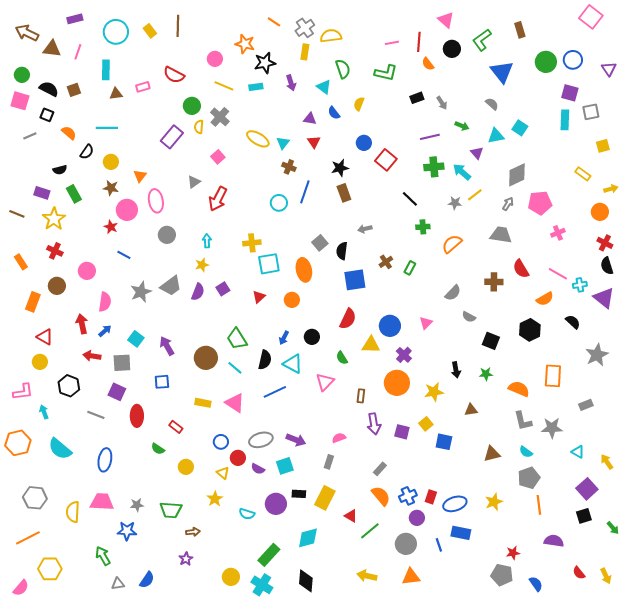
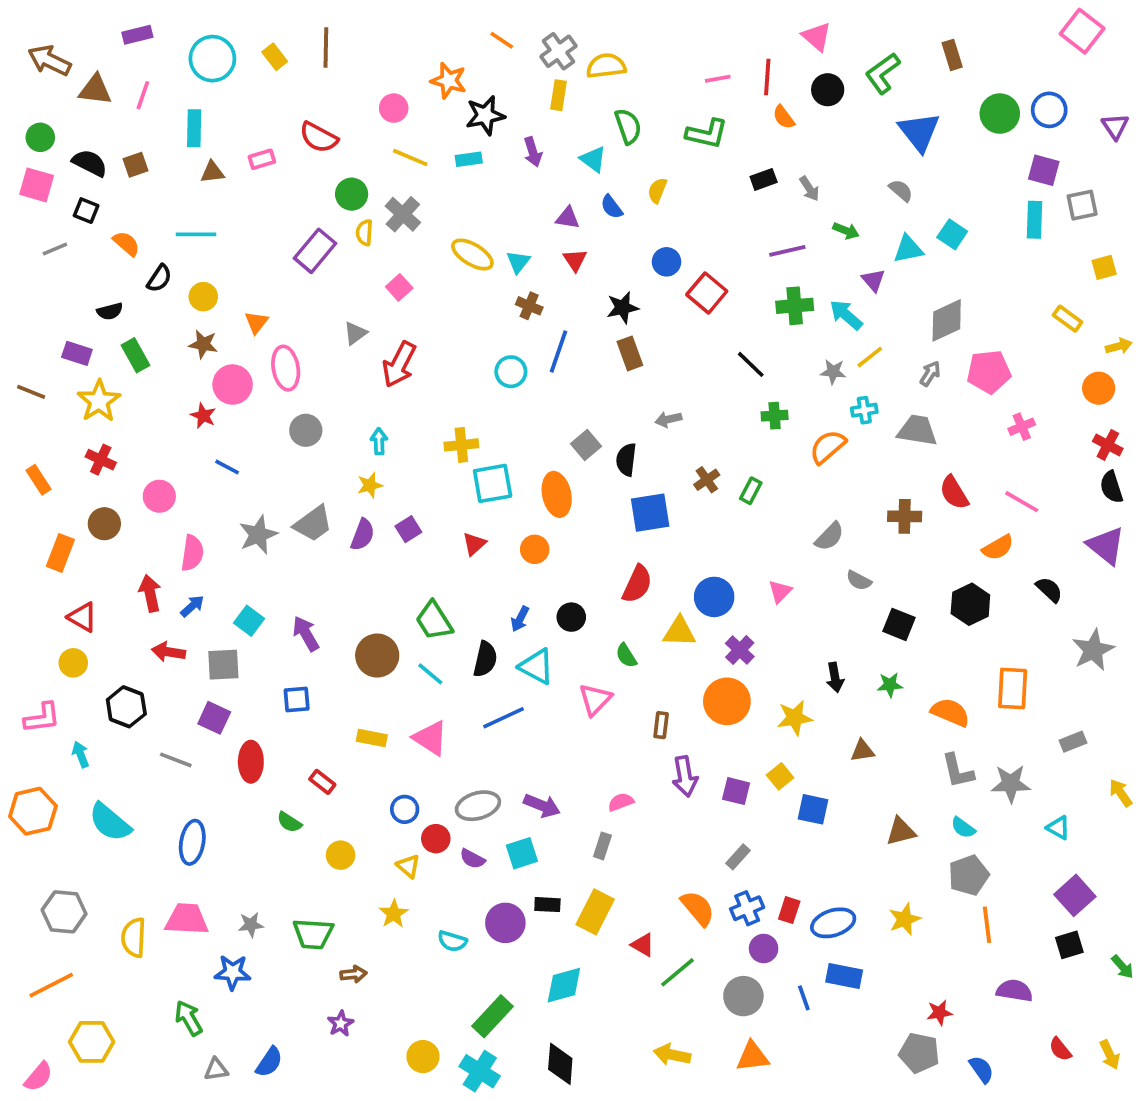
cyan cross: (580, 285) -> (864, 410), moved
yellow arrow: (607, 462) -> (1121, 793), moved
gray rectangle: (380, 469) -> (738, 857), moved

